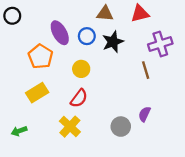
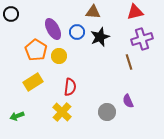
red triangle: (140, 14) -> (135, 12), moved
yellow circle: (81, 69) -> (59, 56), moved
red semicircle: (79, 98) -> (70, 87), turned -30
purple semicircle: (144, 114) -> (128, 101), turned -48

